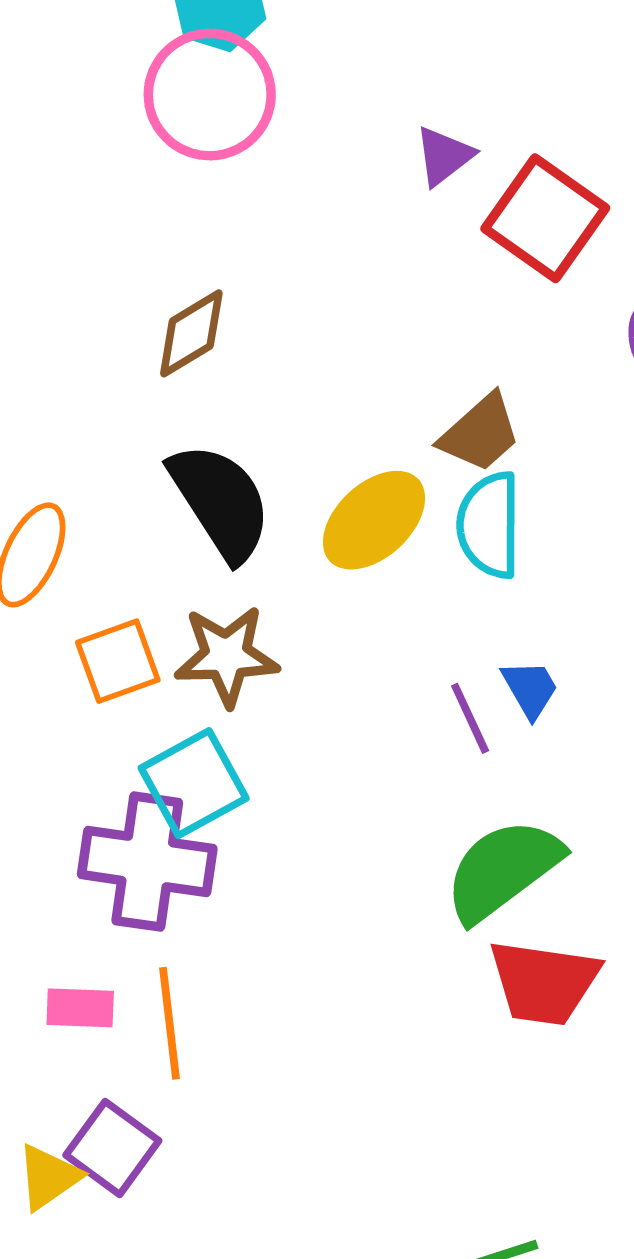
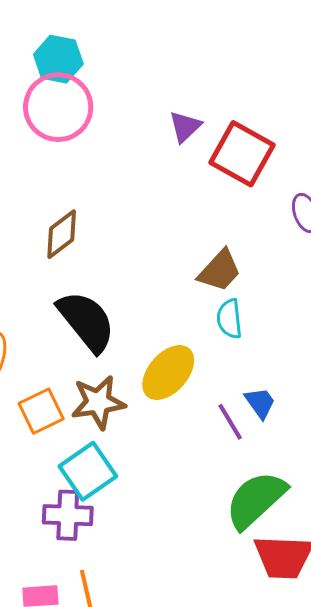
yellow ellipse: (374, 520) -> (168, 373), moved
cyan semicircle: (489, 525) -> (229, 319), size x0.7
purple cross: (147, 862) -> (68, 515), size x0.7

